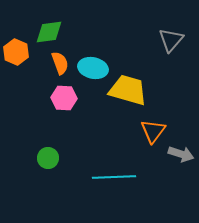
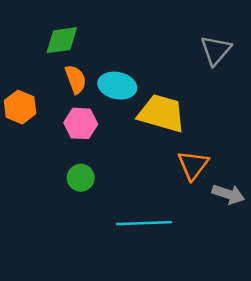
orange hexagon: (16, 52) -> (20, 107), moved
green circle: (48, 158) -> (81, 178), moved

